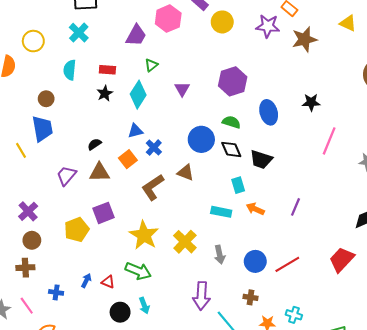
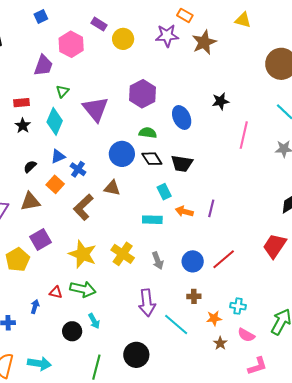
purple triangle: (182, 89) -> (96, 109), size x1.8
black semicircle: (94, 144) -> (30, 167), moved
purple line: (295, 207) -> (211, 208), moved
red triangle: (108, 282) -> (56, 292), moved

